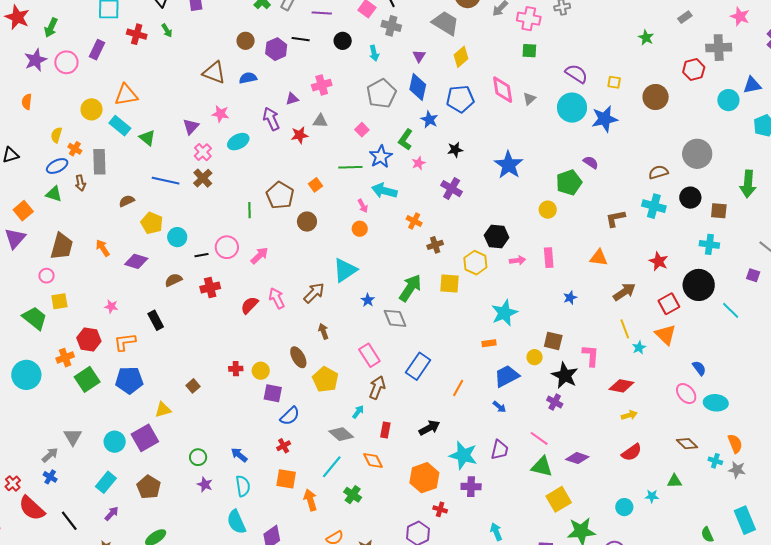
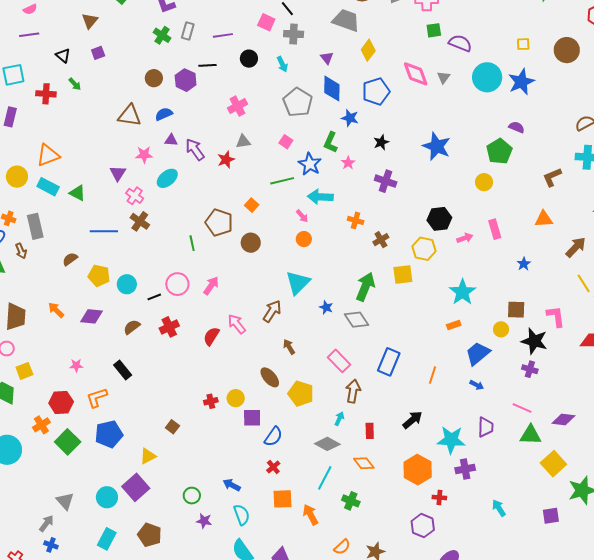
purple semicircle: (576, 74) -> (460, 43), moved
purple triangle: (292, 99) -> (171, 140), moved, turned 32

